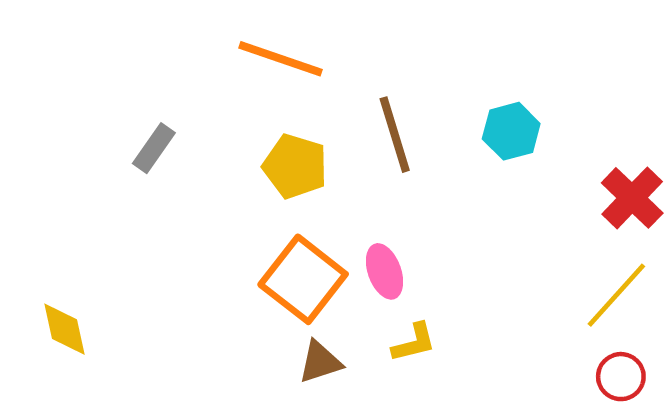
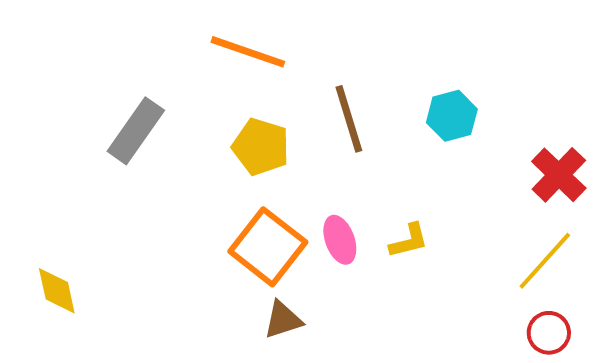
gray rectangle: (154, 148) -> (136, 131), size x1.5
yellow L-shape: (414, 343) -> (409, 241), moved

